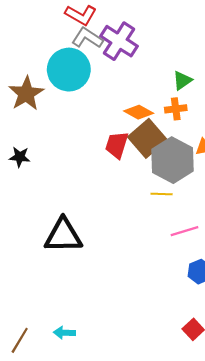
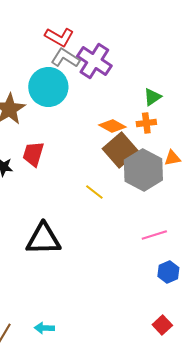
red trapezoid: (117, 145) -> (33, 154), moved
yellow line: (162, 194) -> (94, 192), moved, turned 36

